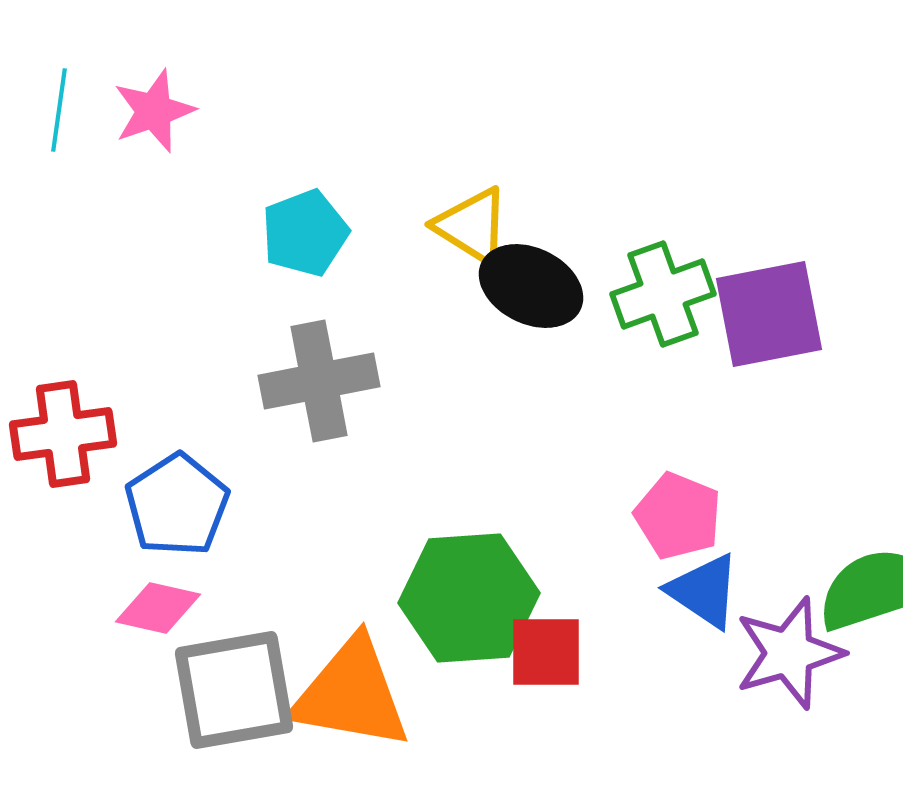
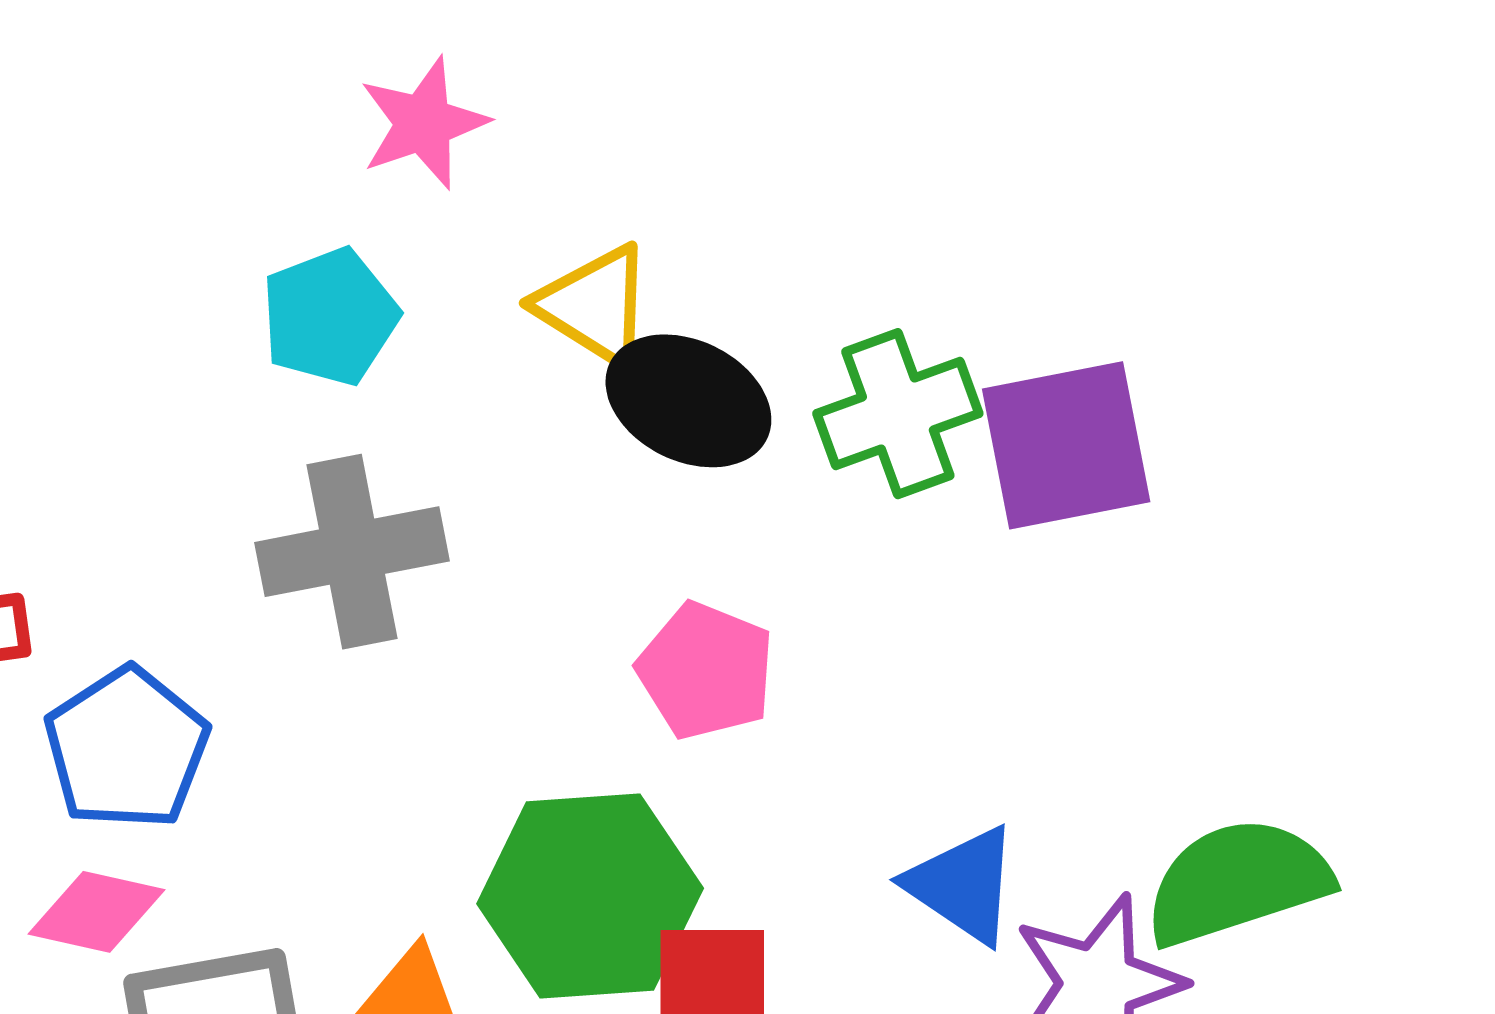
pink star: (154, 111) -> (423, 123), moved
pink pentagon: (678, 516) -> (706, 671), moved

